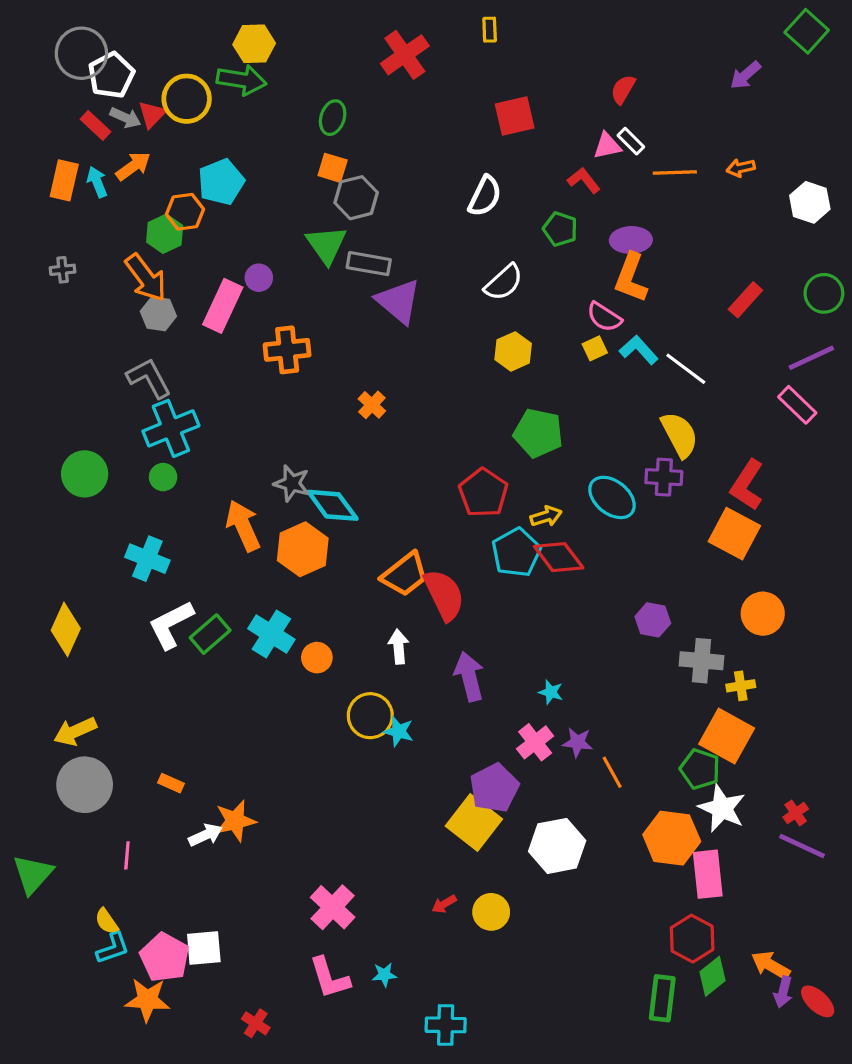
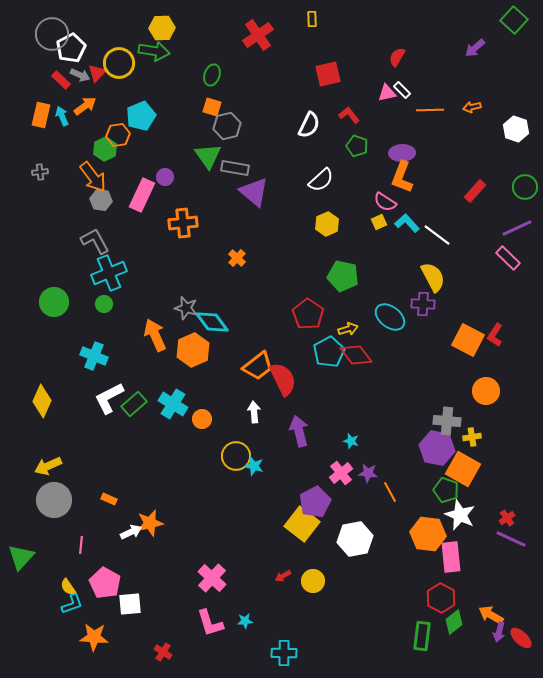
red L-shape: (584, 180) -> (349, 115), moved
red L-shape: (747, 485) -> (495, 335), moved, size x0.7
purple hexagon: (653, 620) -> (437, 448), moved, size x1.6
pink pentagon: (165, 957) -> (105, 583), moved

